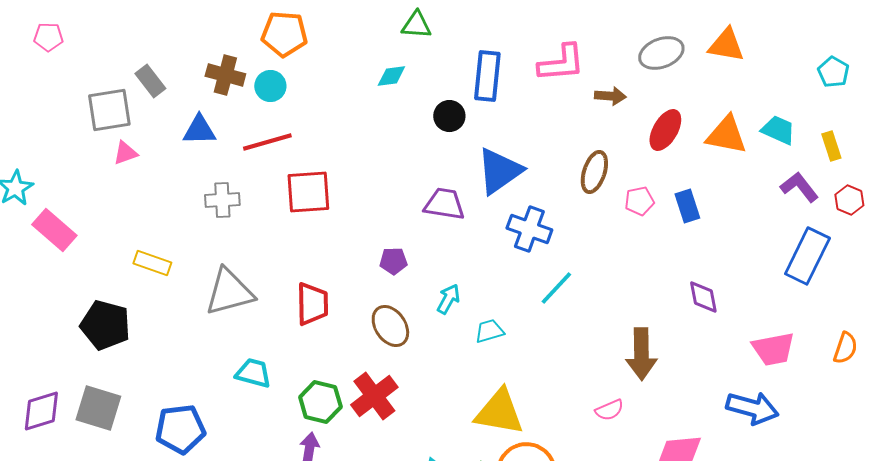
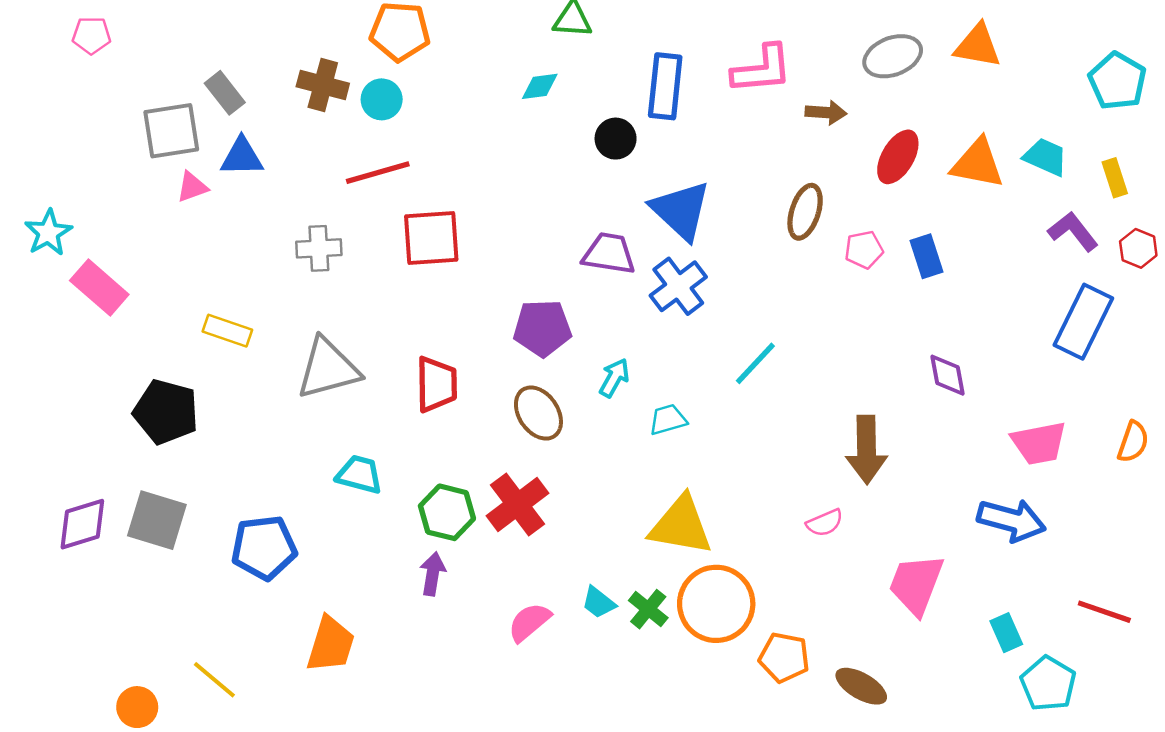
cyan pentagon: (833, 72) -> (1117, 81), size x1.4
blue triangle: (199, 130) -> (242, 157), moved
blue triangle: (499, 171) -> (681, 210), turned -42
blue cross: (529, 229) -> (678, 286), moved, turned 33
purple pentagon: (393, 261) -> (542, 328), size x1.6

